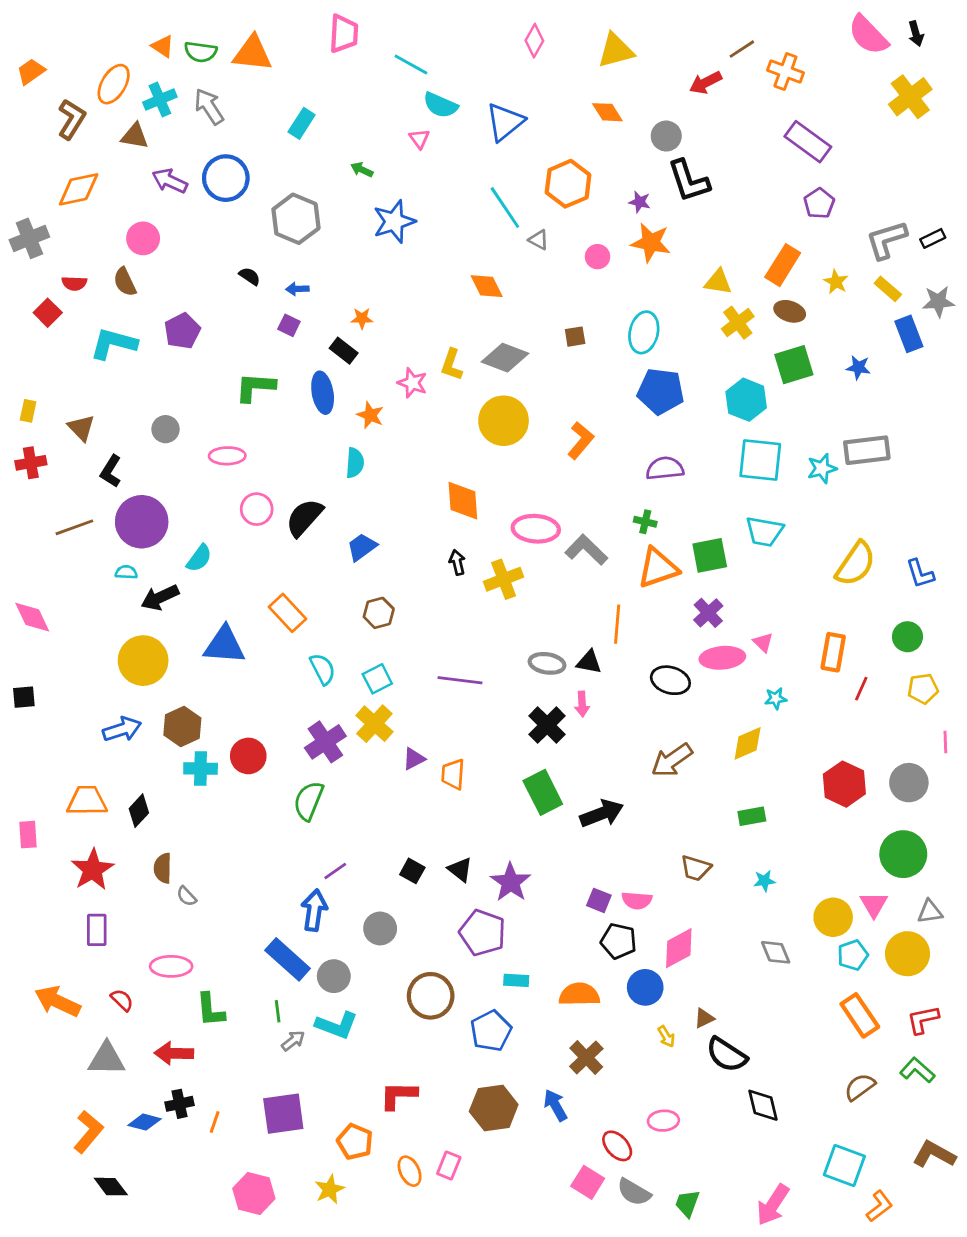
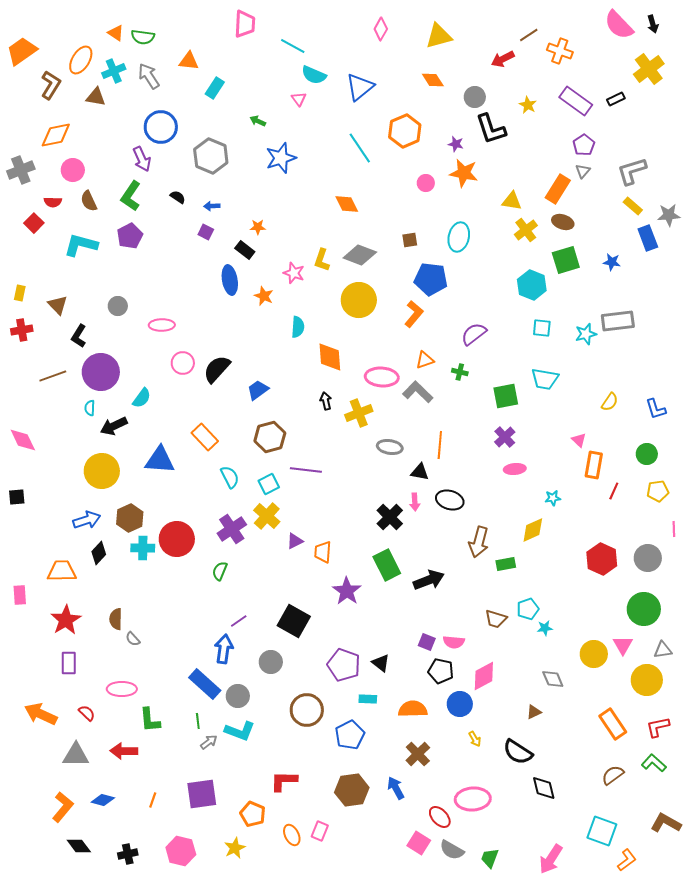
orange triangle: (252, 53) -> (189, 61), moved, size x0.7
orange trapezoid: (31, 71) -> (22, 51), size x1.5
purple arrow: (170, 181) -> (142, 159), moved, turned -140
pink circle: (143, 238) -> (73, 170), moved
black rectangle: (933, 238) -> (616, 99), moved
gray triangle: (539, 240) -> (583, 171), moved, turned 42
yellow star: (836, 282) -> (528, 105), moved
green L-shape: (255, 387) -> (131, 196), moved, turned -60
blue pentagon: (661, 391) -> (431, 279), moved
cyan square: (760, 460) -> (542, 328), size x0.6
cyan semicircle: (355, 463) -> (298, 327), moved
purple semicircle: (665, 468) -> (474, 334), turned -32
yellow semicircle: (856, 564) -> (610, 402), size x0.6
orange triangle: (658, 568) -> (425, 360), moved, size x0.6
cyan semicircle: (126, 572) -> (90, 408), turned -91
brown hexagon: (379, 613) -> (270, 437), size x1.4
pink triangle: (763, 642) -> (579, 440), moved
pink ellipse: (722, 658) -> (515, 469), size x0.7
gray ellipse: (547, 663) -> (390, 447), moved
purple line: (460, 680) -> (306, 470), moved
black ellipse: (670, 680) -> (450, 500), moved
red circle: (248, 756) -> (177, 539), size x1.4
brown arrow: (672, 760) -> (479, 542), turned -40
green semicircle: (309, 801) -> (220, 571), size x0.7
black diamond: (139, 811) -> (99, 553), moved
green rectangle: (752, 816) -> (506, 564), moved
black triangle: (460, 870) -> (381, 663), moved
black square: (412, 871) -> (294, 621), size x1.8
purple star: (511, 882) -> (347, 591), moved
cyan pentagon: (853, 955) -> (528, 609), moved
brown triangle: (704, 1018) -> (534, 712), moved
black cross: (180, 1104) -> (128, 854), moved
pink ellipse: (663, 1121) -> (473, 799), size x1.6

